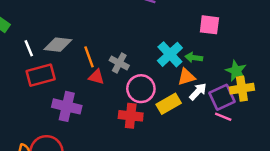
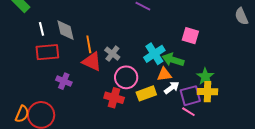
gray diamond: (58, 45) -> (66, 30), turned 60
green arrow: (194, 58) -> (173, 60), size x1.5
red triangle: (96, 77) -> (92, 62), size x1.5
purple cross: (67, 106) -> (64, 81), size x0.7

